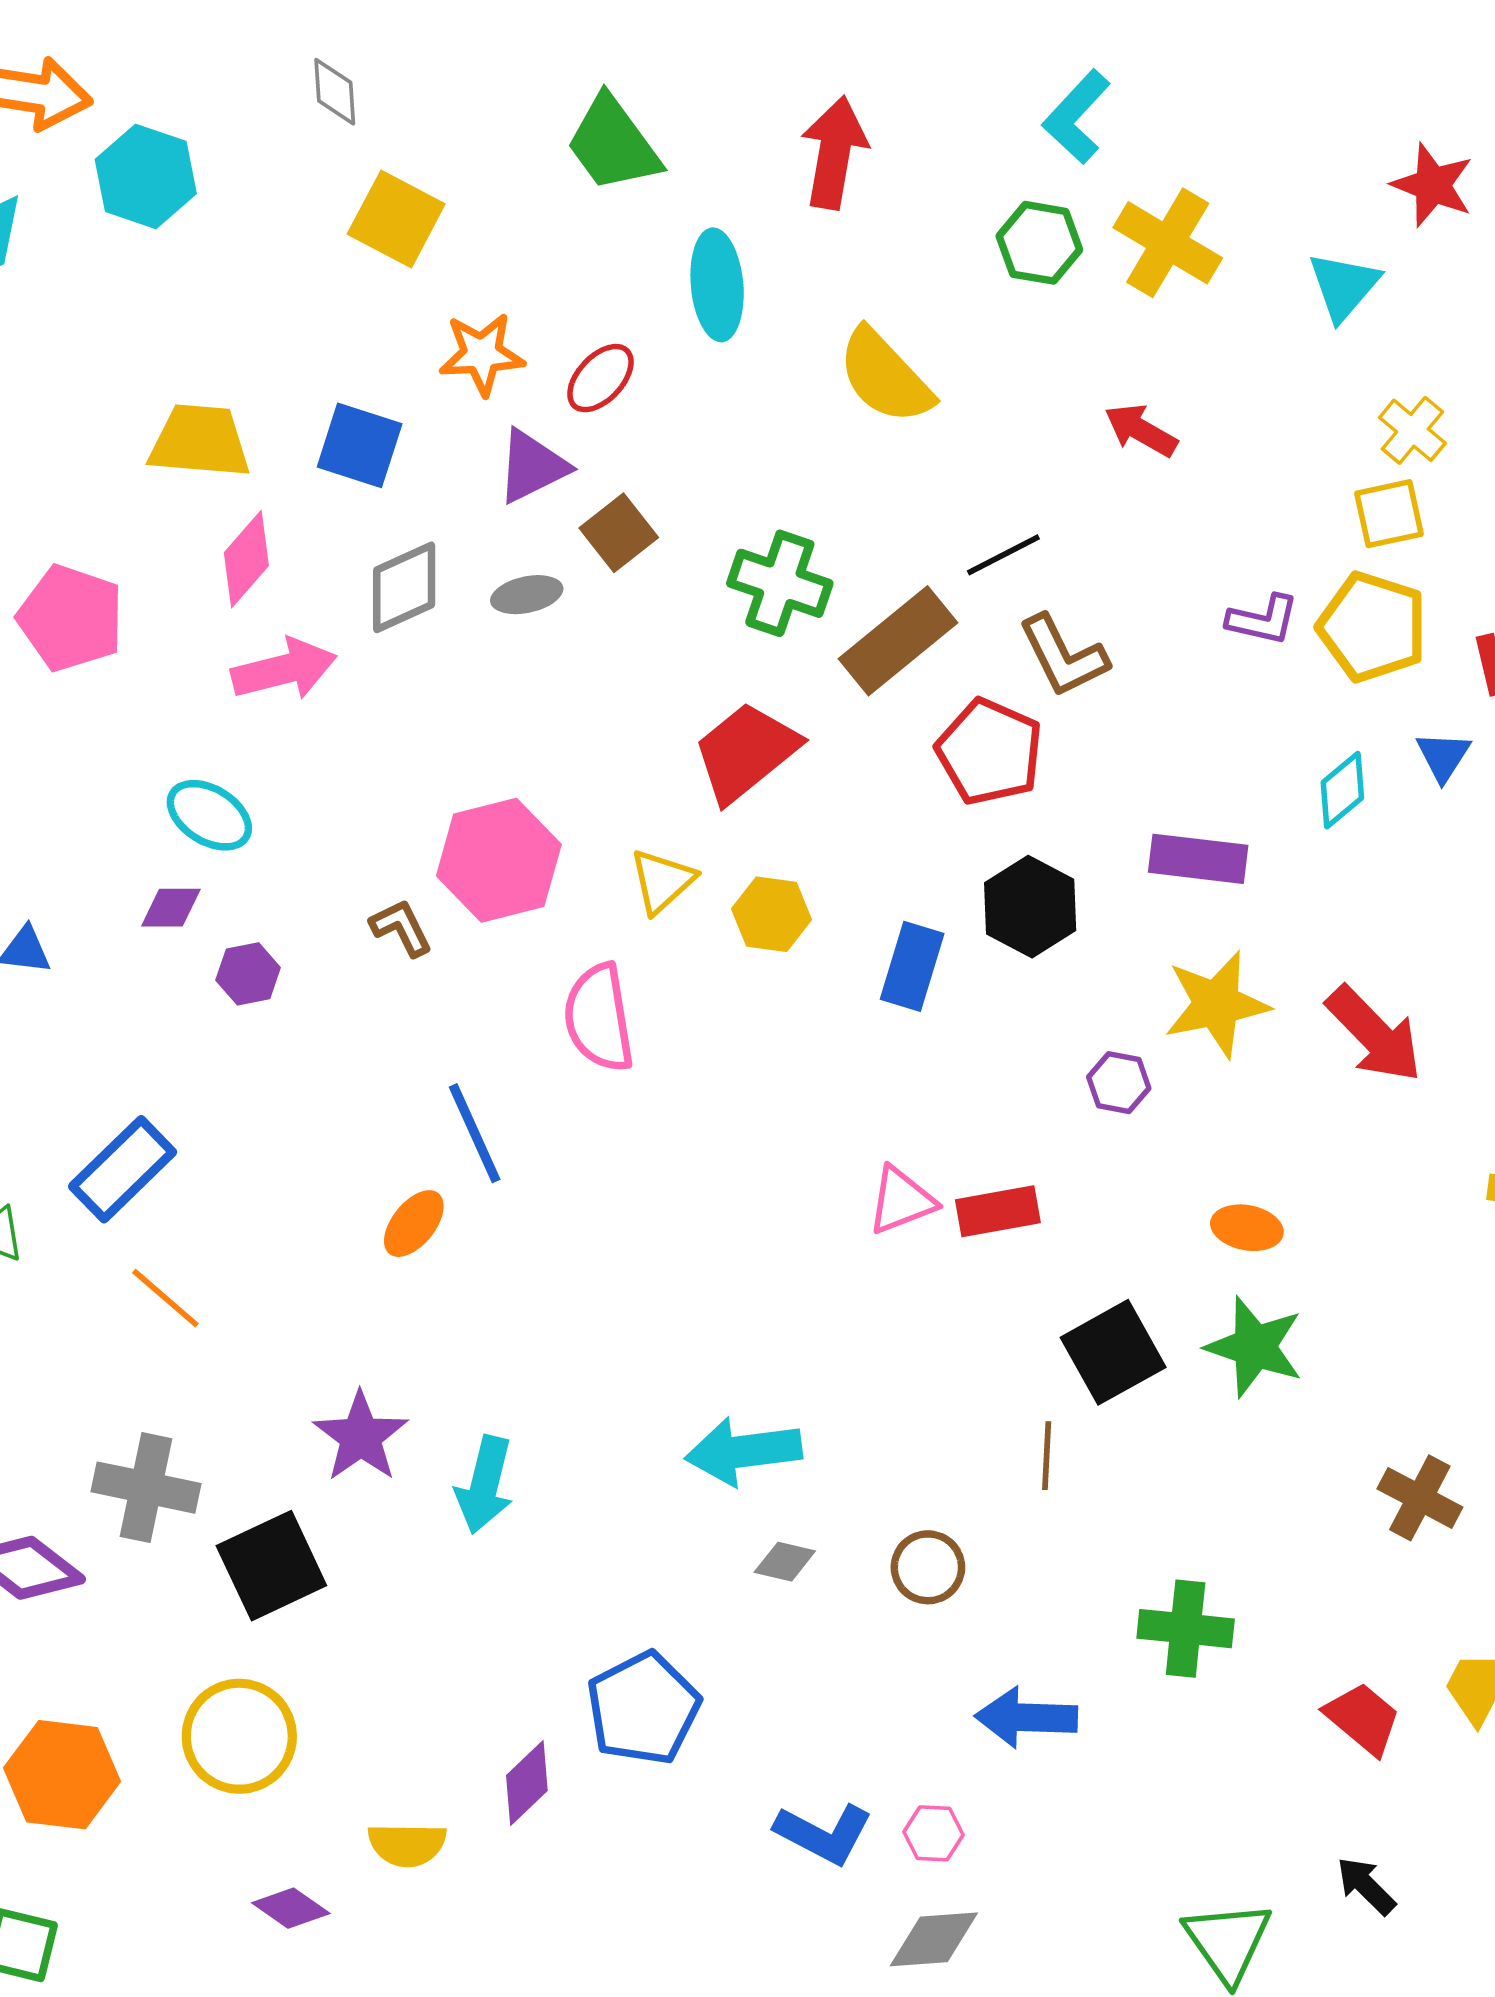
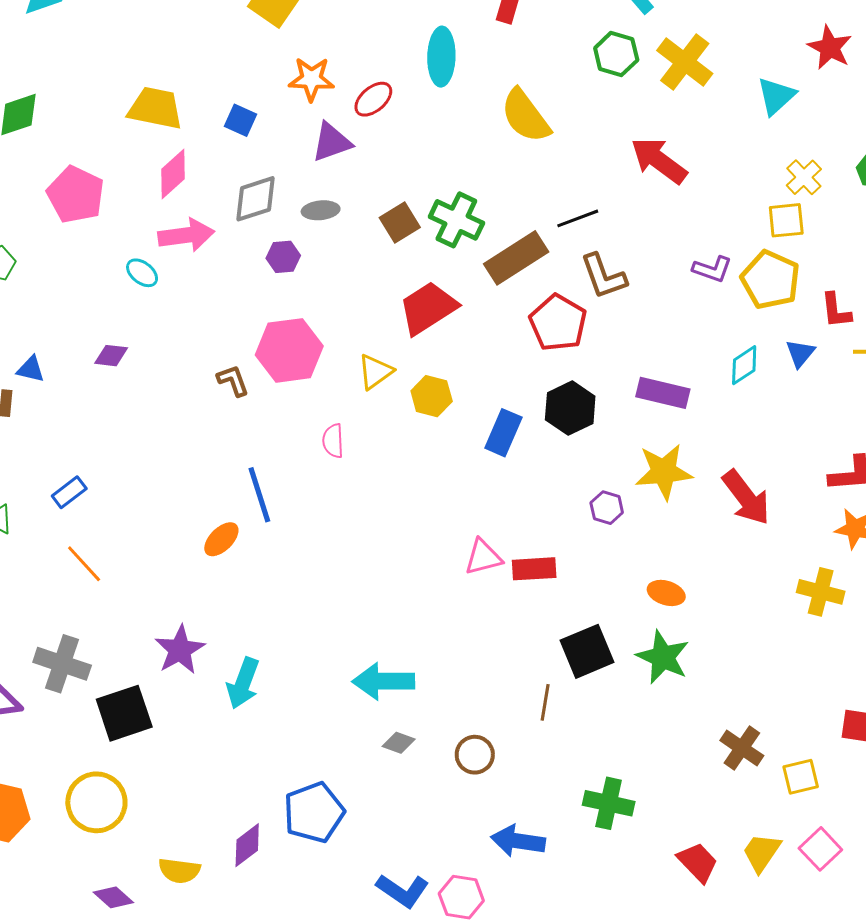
red arrow: (1141, 430) -> (659, 160), size x1.5
blue square: (360, 445) -> (241, 120), size x0.7
brown square: (619, 533) -> (400, 223), moved
cyan ellipse: (209, 815) -> (142, 273), moved, size x0.7
purple hexagon: (248, 974) -> (283, 257), moved
pink semicircle: (599, 1018) -> (333, 441), size x0.6
blue rectangle: (123, 1169) -> (69, 492), size x0.6
pink hexagon: (933, 1833) -> (461, 897), size x1.4

